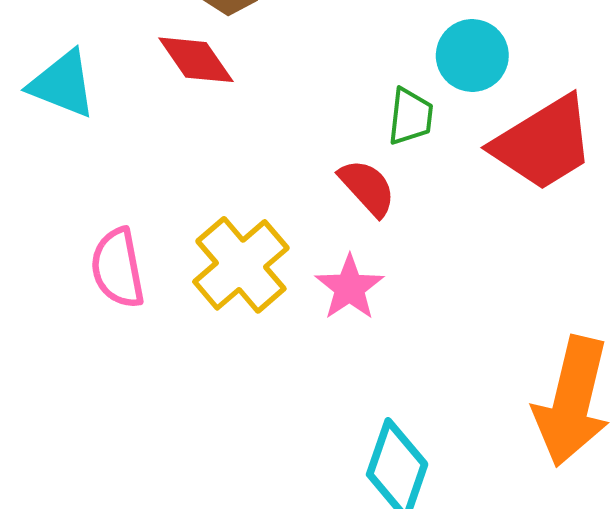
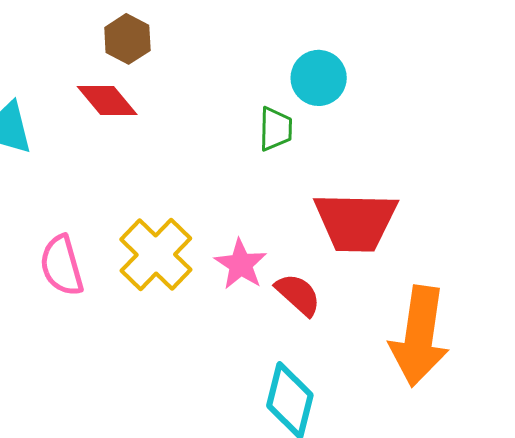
red trapezoid: (543, 143) -> (356, 222), moved, turned 38
red semicircle: (367, 188) -> (298, 295), moved

